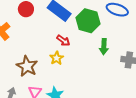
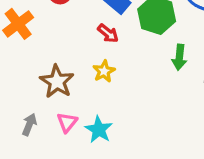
red arrow: (63, 41) -> (108, 33), moved

